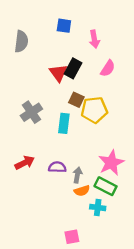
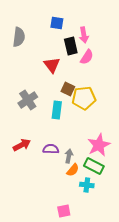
black rectangle: (73, 68) -> (71, 46), moved, turned -42
pink semicircle: (108, 68) -> (87, 57), moved
orange semicircle: (82, 191) -> (73, 170), turned -32

